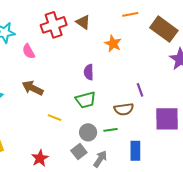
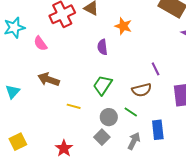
purple semicircle: (89, 72) -> (102, 47), moved
green trapezoid: (86, 100) -> (103, 85), turned 145
green line: (110, 130) -> (131, 112), turned 48
gray arrow: (100, 159) -> (134, 141), moved

